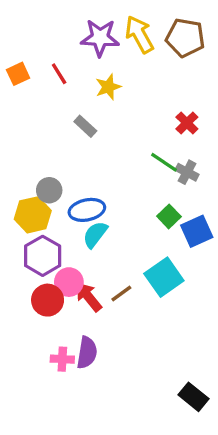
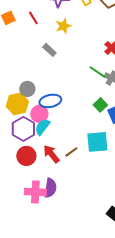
cyan semicircle: (95, 235) -> (42, 127), moved
cyan square: (164, 277) -> (97, 142), turned 30
pink circle: (69, 282) -> (39, 114), moved
pink cross: (62, 359) -> (35, 192), size x1.5

